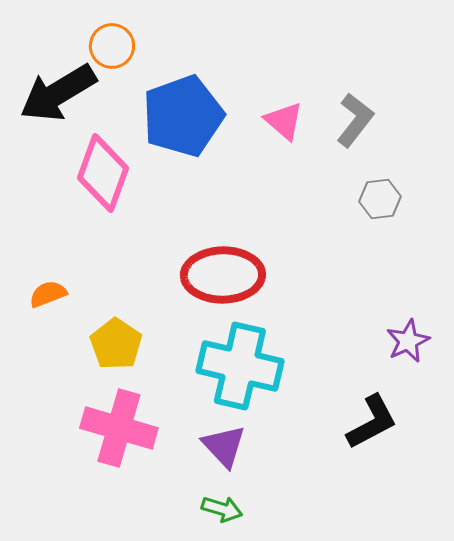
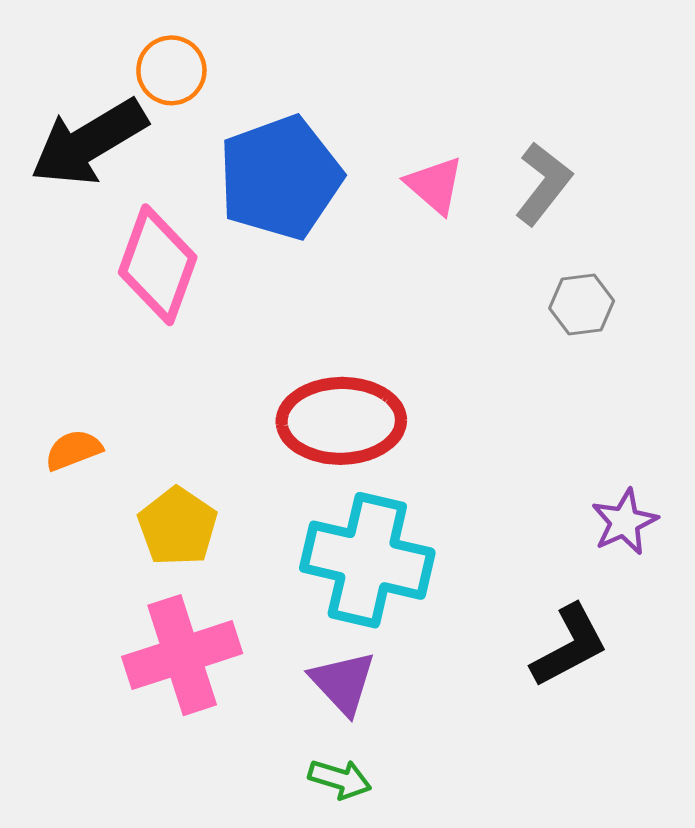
pink cross: (119, 428) -> (182, 655), turned -34

